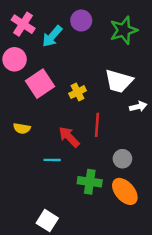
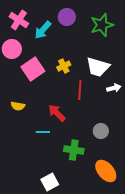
yellow cross: (78, 92) -> (64, 66), moved
red line: (97, 125) -> (80, 90), moved
orange ellipse: (125, 191) -> (106, 171), moved
white square: (47, 221) -> (50, 182), moved, turned 30

